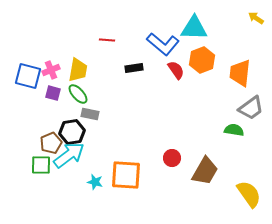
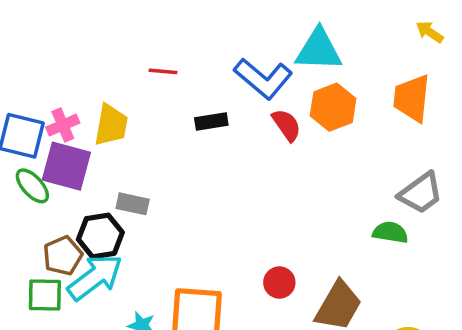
orange trapezoid: (240, 73) -> (412, 98), moved
purple square: (53, 93) -> (66, 166), size x1.8
green ellipse: (78, 94) -> (32, 186), moved

